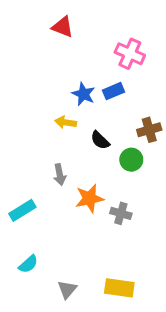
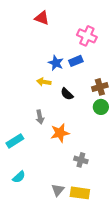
green circle: (131, 160) -> (101, 107), moved
gray cross: (121, 213) -> (81, 160), moved
gray triangle: (67, 289) -> (58, 190), moved

